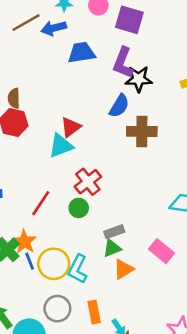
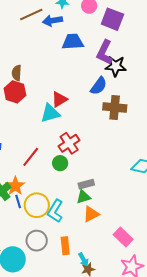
pink rectangle: (161, 251) -> (123, 237), moved

